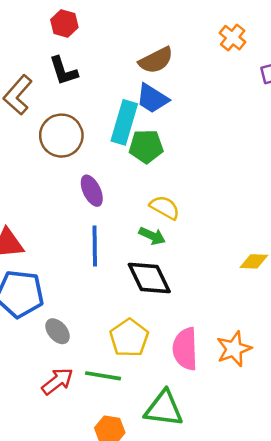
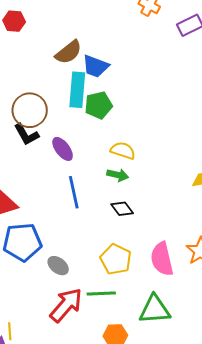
brown semicircle: (156, 60) -> (69, 52), moved
black L-shape: (63, 71) -> (26, 135), moved
black diamond: (149, 278) -> (122, 209), size x0.6
red arrow: (57, 381) -> (66, 305), size x1.4

